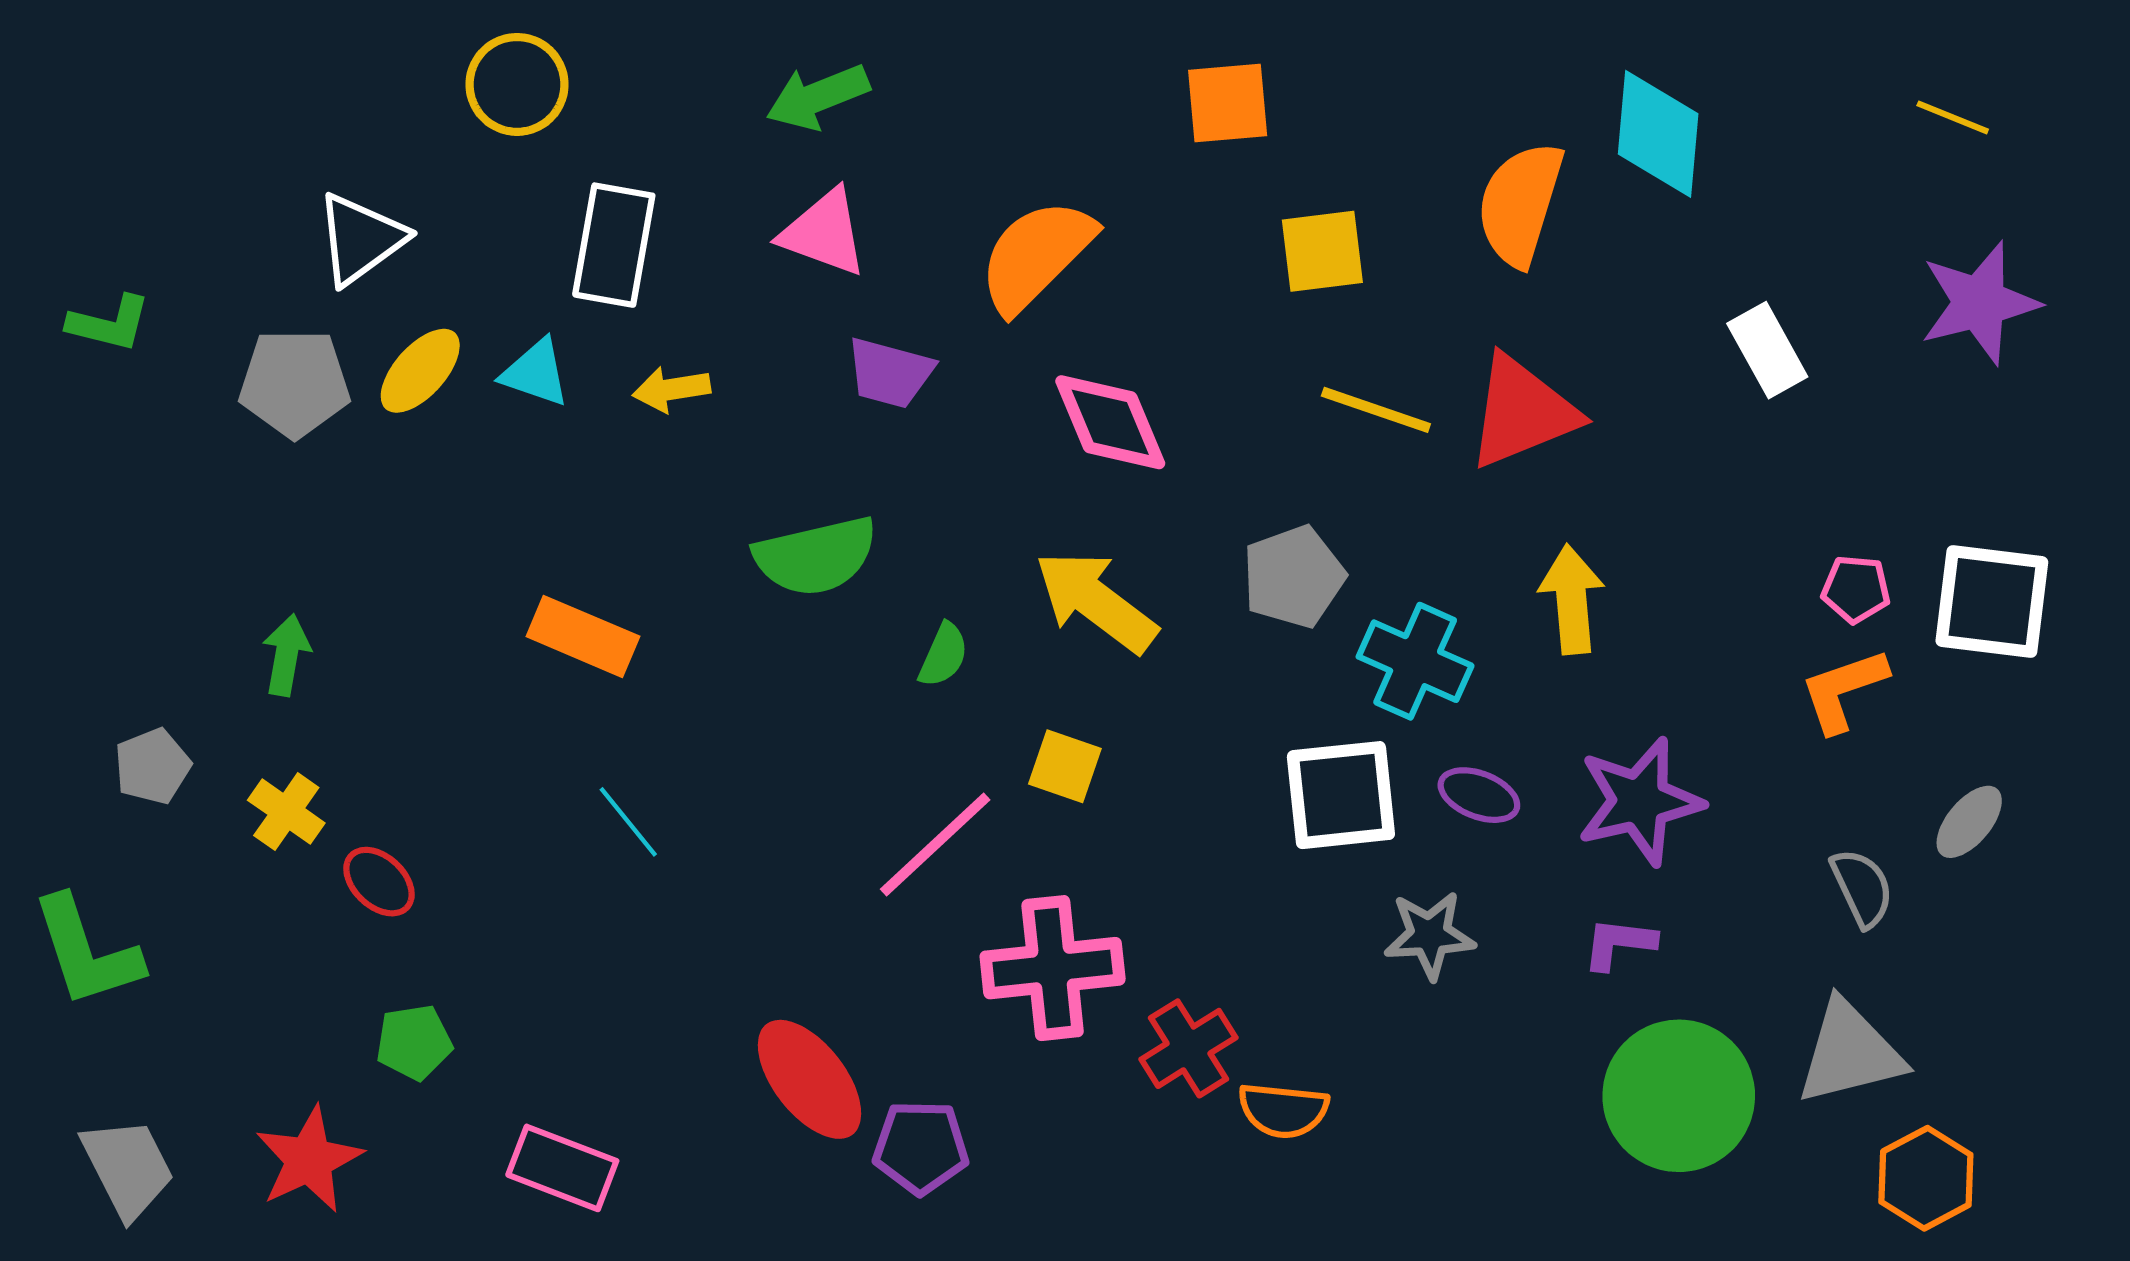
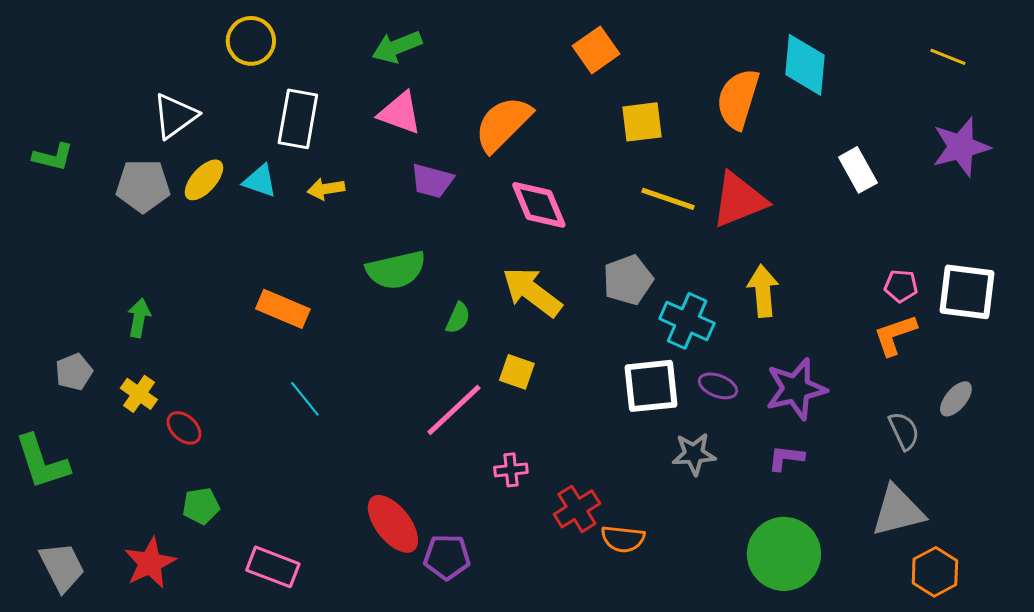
orange square: (1228, 103) -> (596, 50), turned -30
pink cross: (1053, 968) -> (511, 470), size x0.5
green circle: (1679, 1096) -> (784, 554), moved

